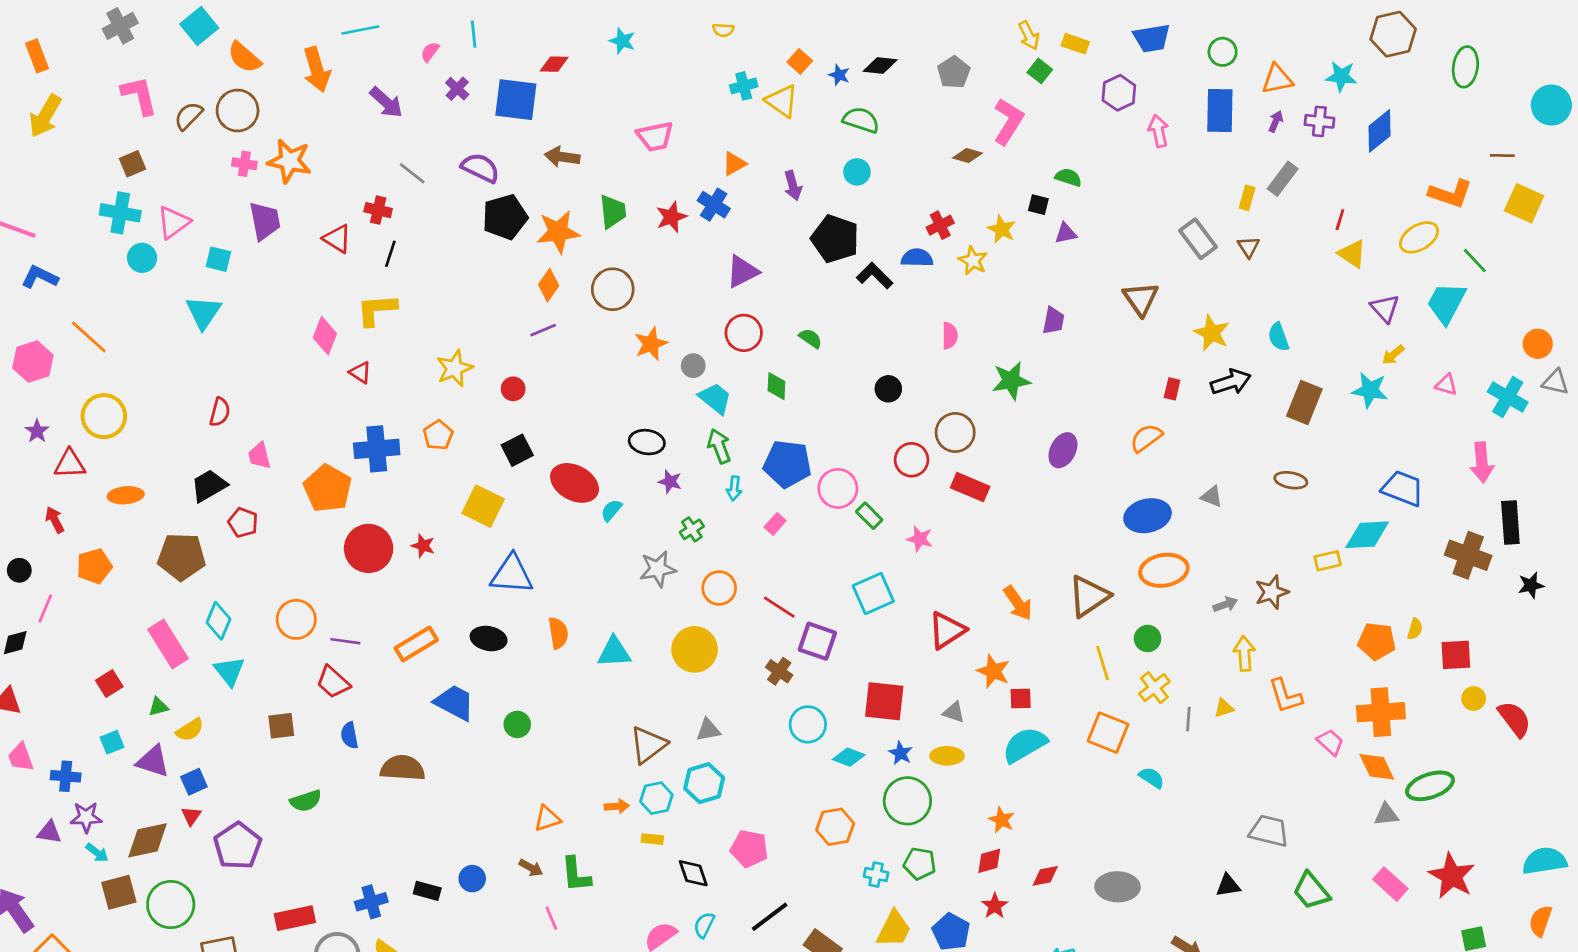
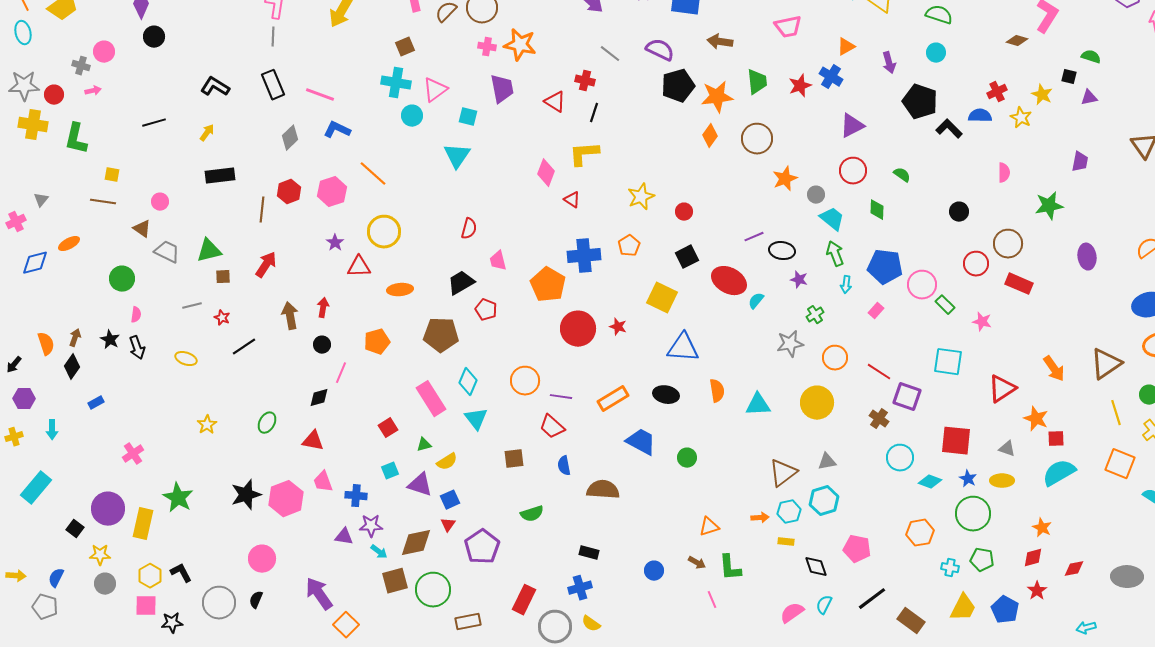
purple line: (543, 330) -> (754, 237), moved
purple ellipse: (1063, 450) -> (1087, 257), turned -35
red arrow: (55, 520) -> (323, 308), moved, turned 36
cyan square: (873, 593) -> (948, 362), turned 32
black rectangle: (427, 891) -> (589, 553), moved
red rectangle: (295, 918) -> (524, 600), turned -52

